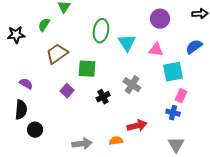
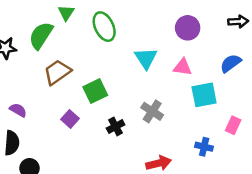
green semicircle: (44, 25) -> (41, 35), size x1.6
green ellipse: (101, 31) -> (104, 27), moved, turned -35
green square: (87, 69) -> (95, 91), turned -30
pink rectangle: (181, 96) -> (233, 125), moved

